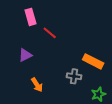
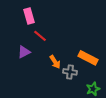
red line: (50, 33) -> (40, 36), moved
orange arrow: (37, 85) -> (55, 62), moved

